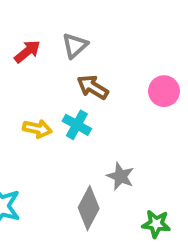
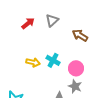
brown arrow: (93, 87) -> (80, 35), moved
pink circle: (164, 91) -> (76, 68), moved

